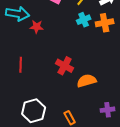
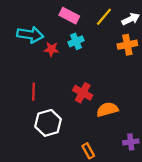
cyan cross: (84, 20) -> (76, 41), moved
white hexagon: (34, 111) -> (48, 123), moved

